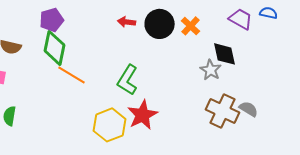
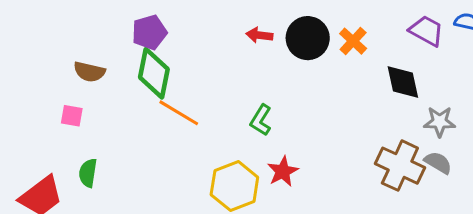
gray star: (211, 70) -> (440, 122), moved, turned -30
green L-shape: (128, 80) -> (261, 120), size x0.7
red star: (143, 115) -> (283, 171), size x0.7

